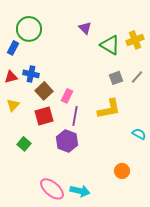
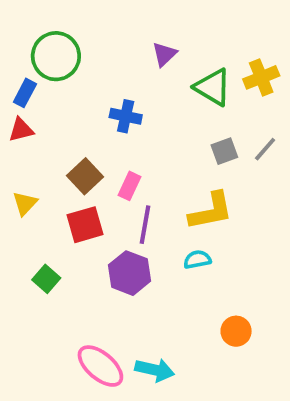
purple triangle: (85, 28) -> (164, 54), turned 32
blue cross: (31, 74) -> (126, 116), moved
red triangle: (11, 77) -> (21, 130), moved
cyan semicircle: (139, 134) -> (197, 260), moved, turned -40

